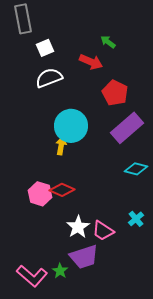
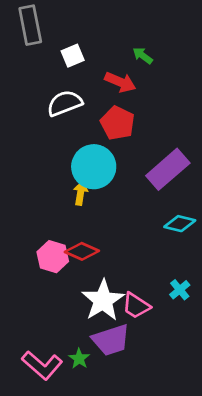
white square: (45, 48) -> (73, 56), moved
red pentagon: (115, 93) -> (118, 123), moved
white star: (78, 227) -> (103, 300), size x1.4

